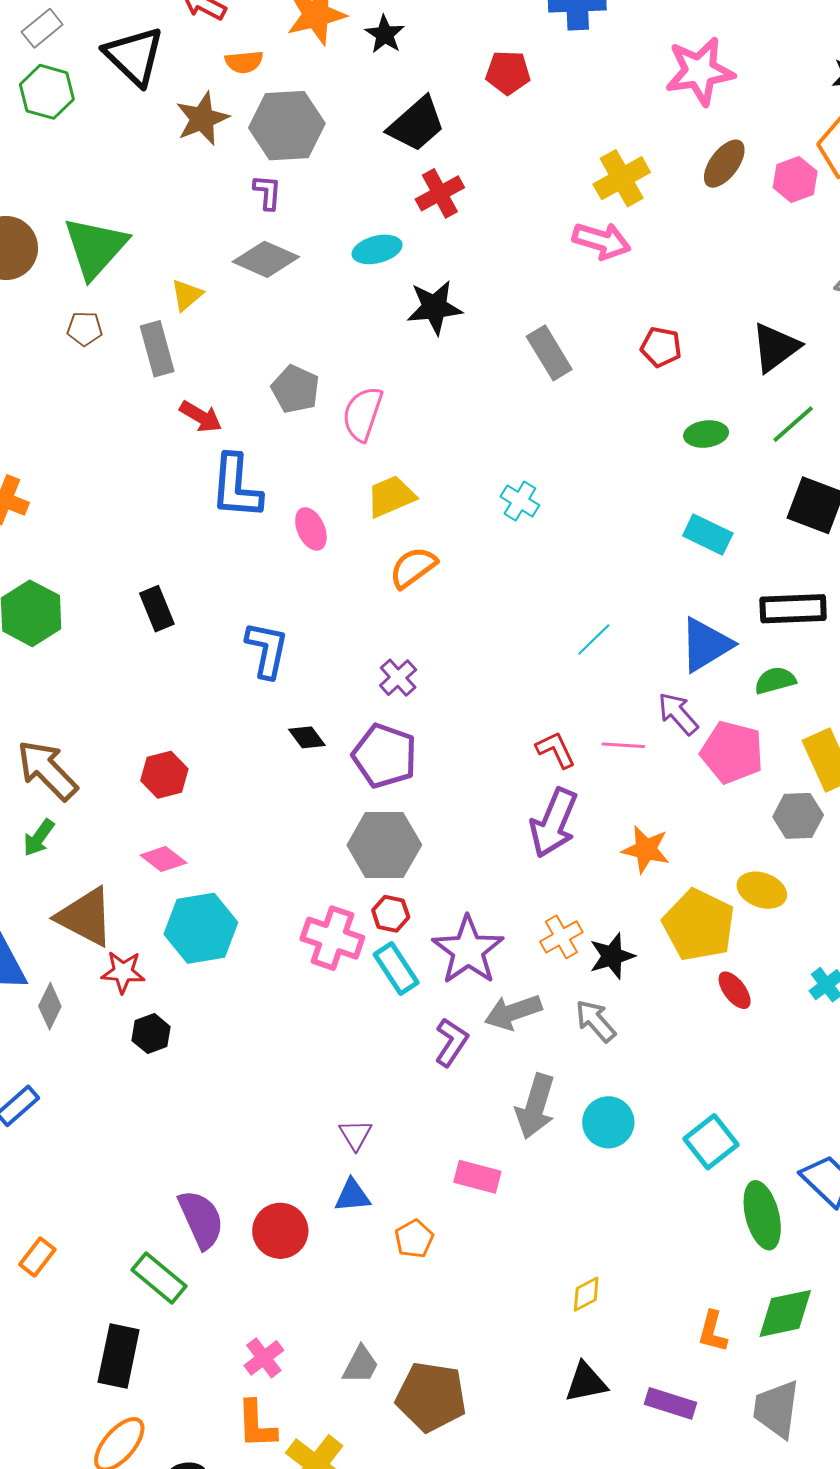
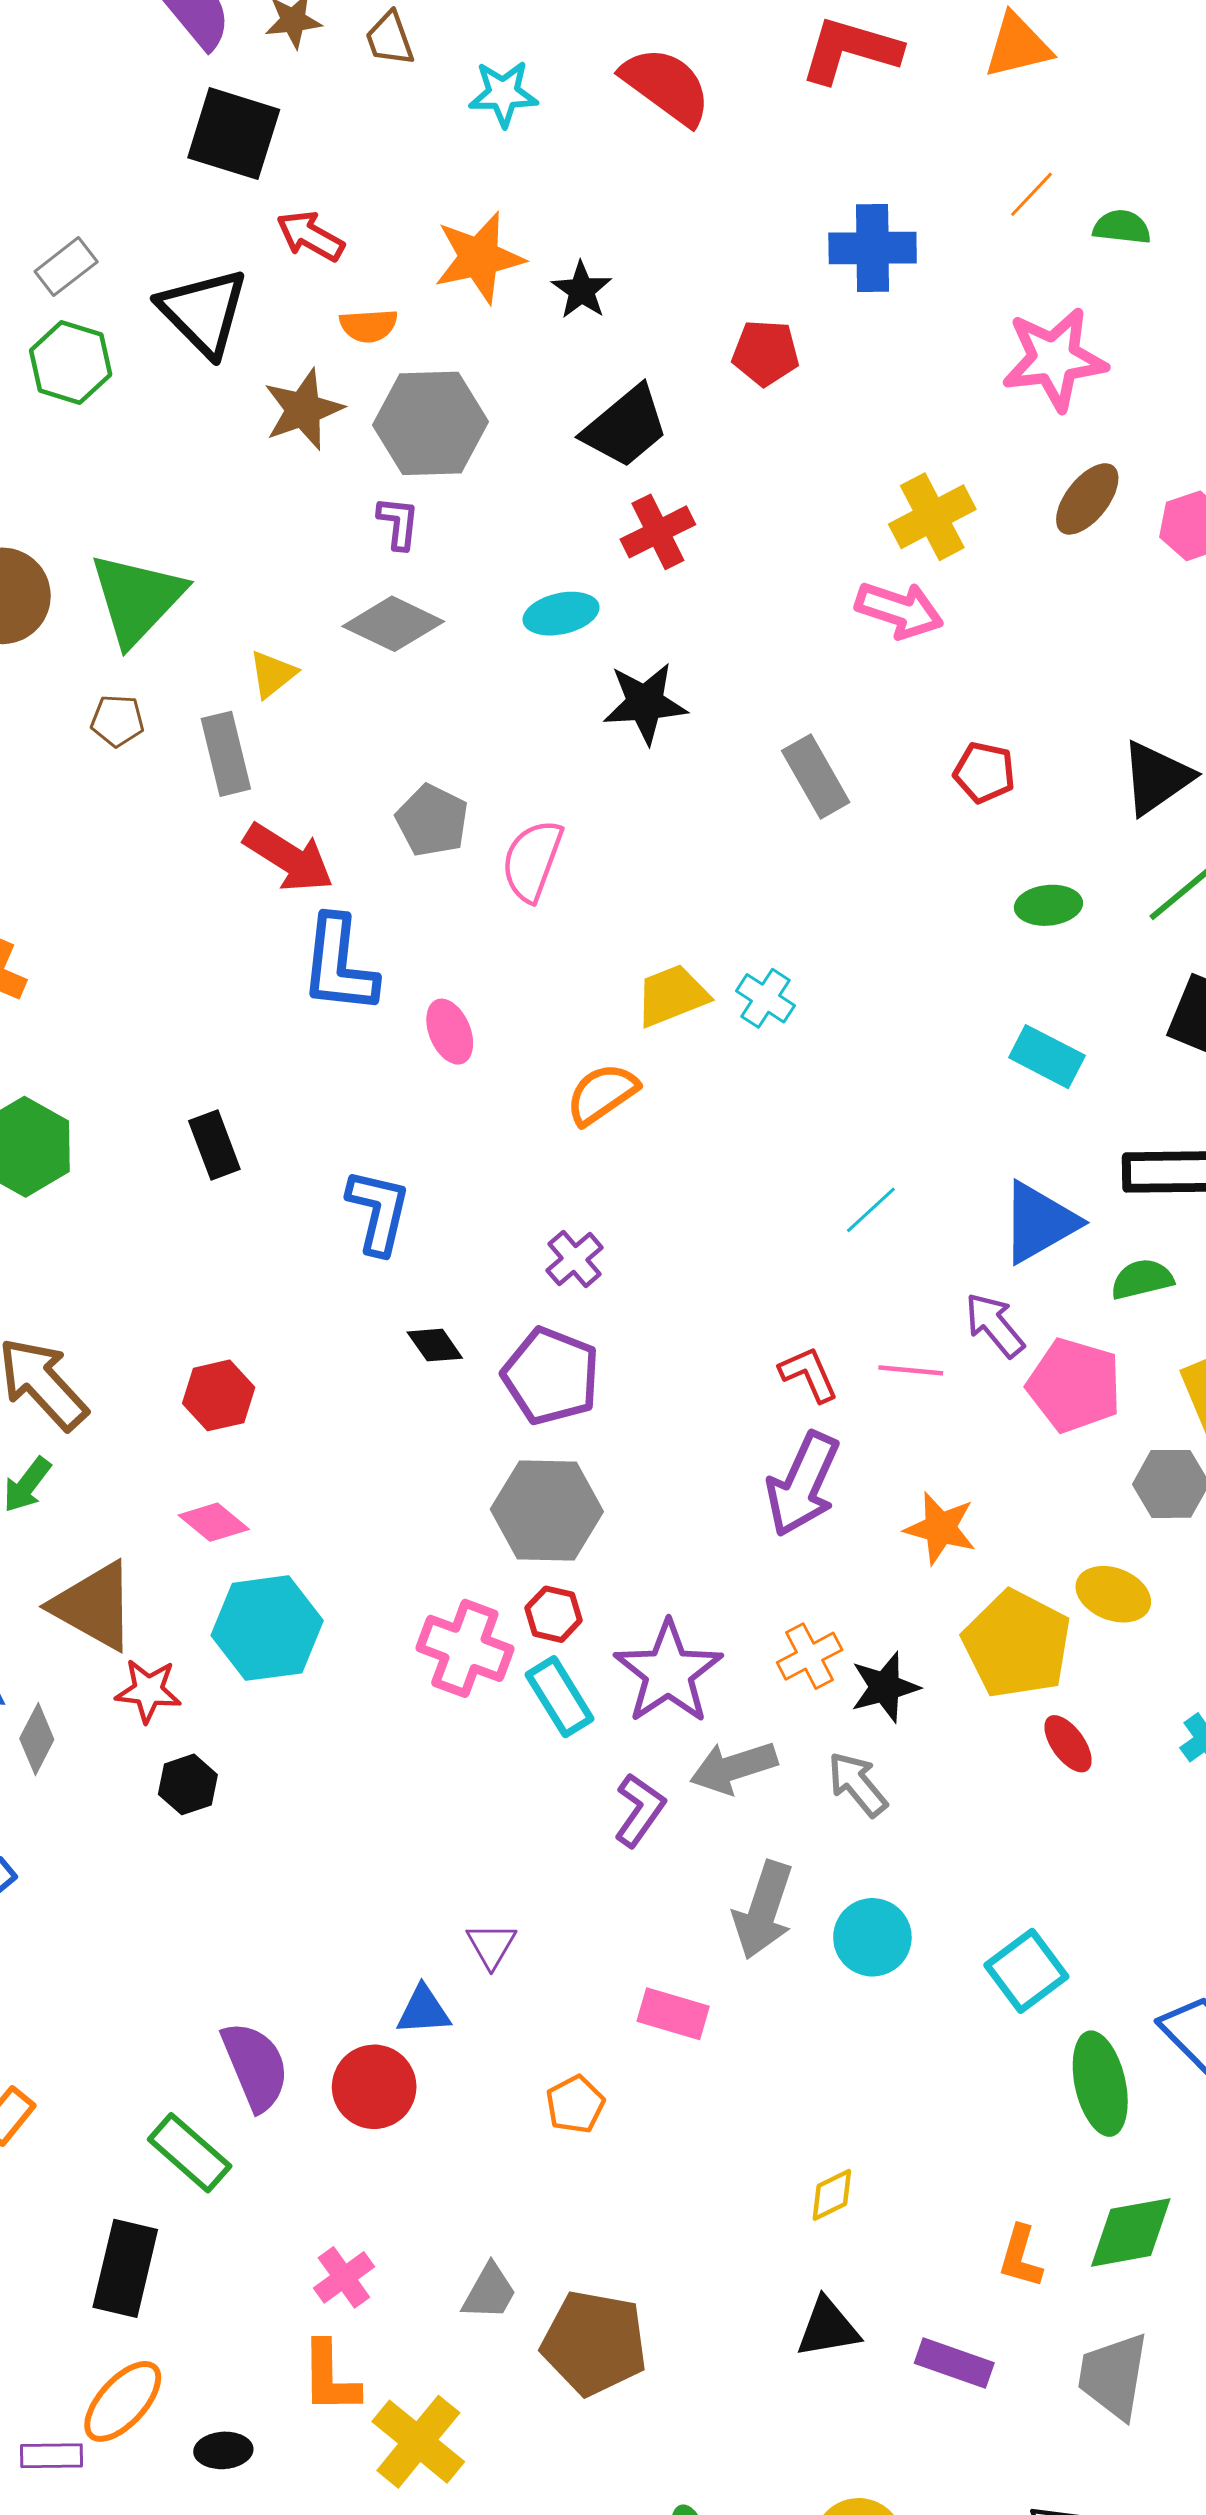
red arrow: (201, 417) -> (289, 858), size x1.4
yellow trapezoid: (391, 496) -> (672, 995), moved
blue triangle: (352, 1196) -> (423, 2010), moved

